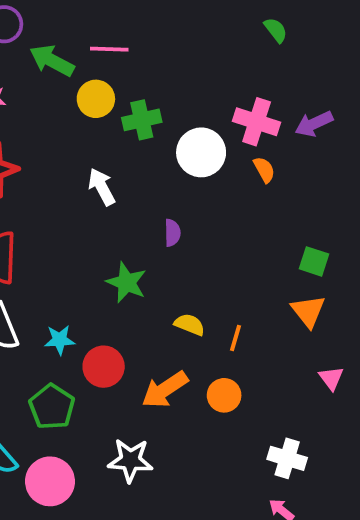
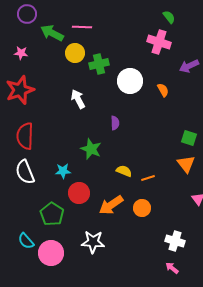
pink cross: (257, 122) -> (159, 42), moved
orange line: (236, 338) -> (148, 178), turned 56
cyan star: (60, 340) -> (63, 171), moved

